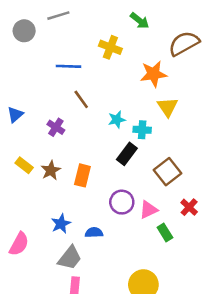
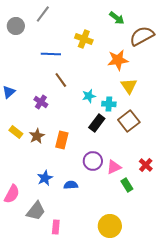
gray line: (58, 16) -> (43, 14), turned -36
green arrow: (140, 21) -> (117, 18), moved
brown square: (167, 172) -> (129, 121), moved
gray trapezoid: (70, 258) -> (36, 211), moved

